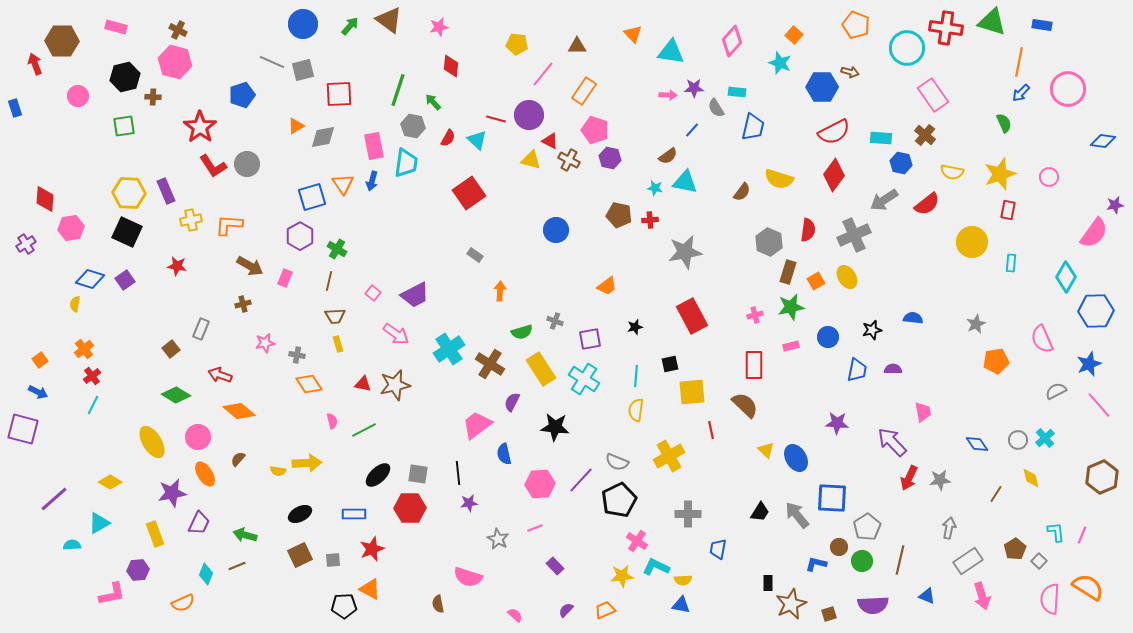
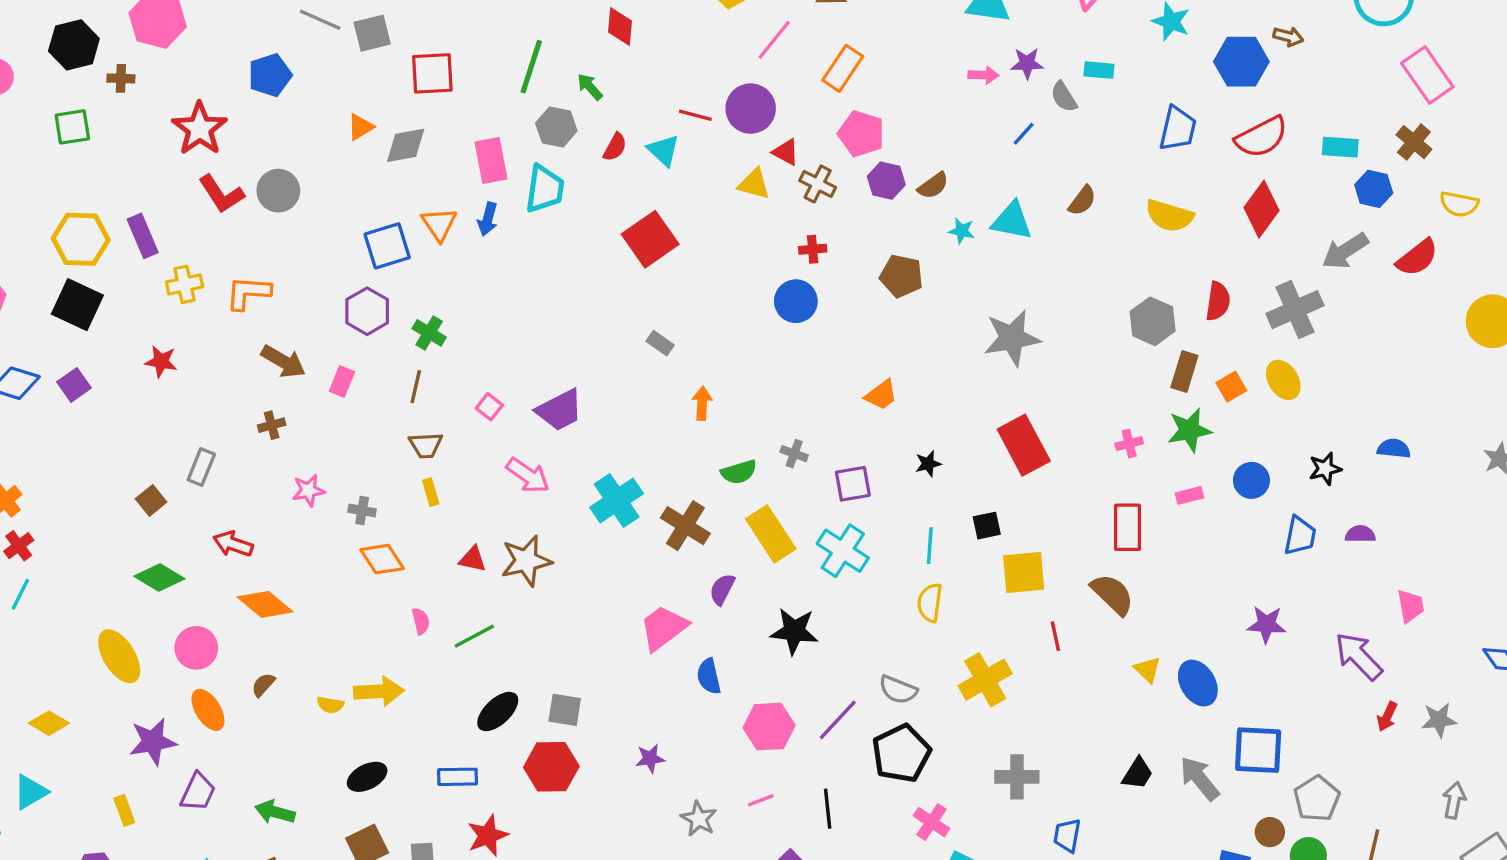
blue trapezoid: (753, 127) -> (1178, 129), moved
brown semicircle: (668, 156) -> (933, 186), moved
brown semicircle: (742, 192) -> (1082, 201), moved
red cross: (650, 220) -> (813, 249), moved
black line: (458, 473) -> (828, 809), moved
red arrow: (909, 478) -> (1387, 717), size x0.7
yellow rectangle: (155, 534) -> (124, 810), size x0.7

